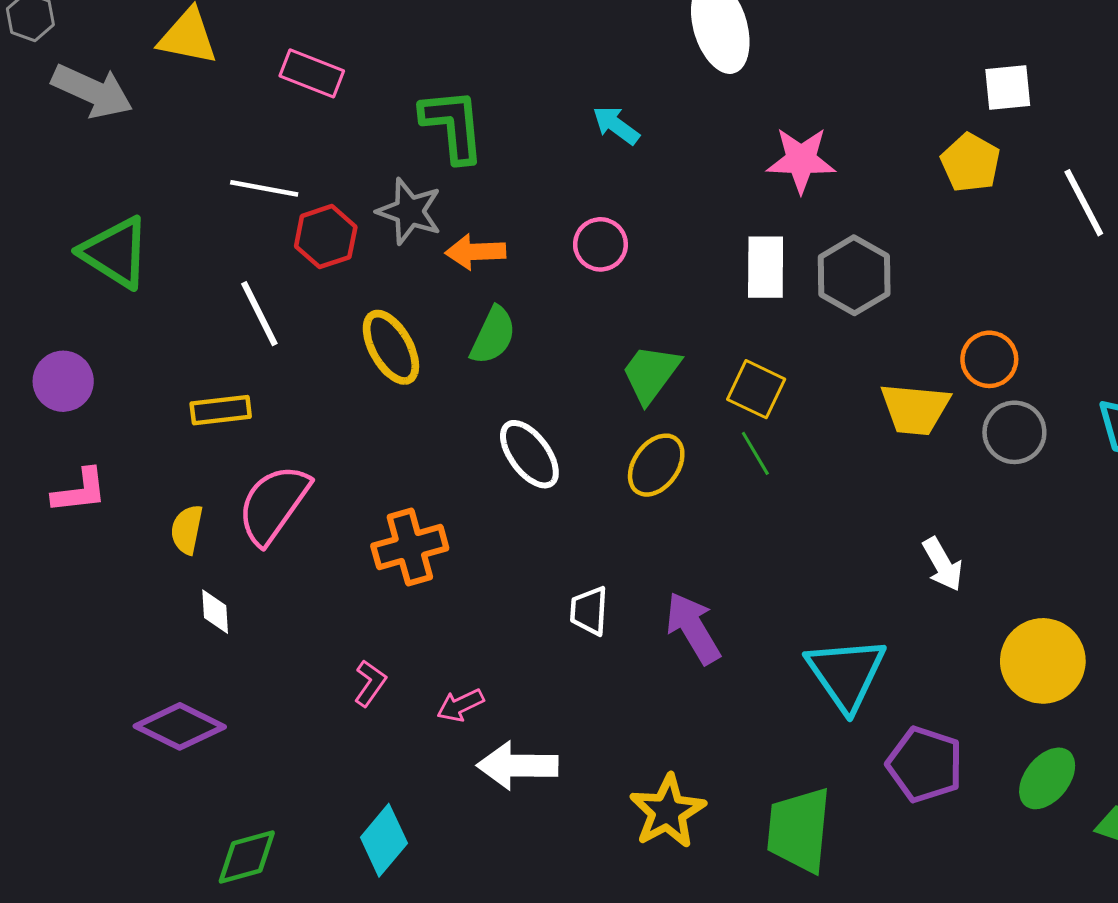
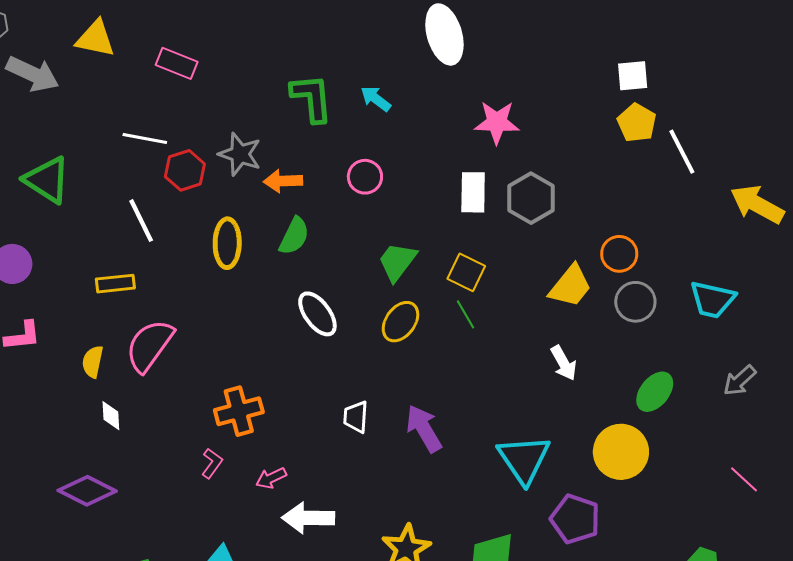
green L-shape: (453, 125) -> (312, 98), moved
yellow pentagon: (970, 163) -> (637, 123), moved
yellow ellipse: (391, 347) -> (227, 243), turned 30
yellow trapezoid: (915, 409) -> (570, 286), turned -57
orange cross: (410, 547) -> (239, 411), moved
white arrow: (943, 564) -> (564, 363), moved
yellow circle: (1043, 661) -> (621, 452), moved
green ellipse: (1047, 778) -> (655, 392), moved

